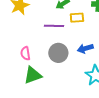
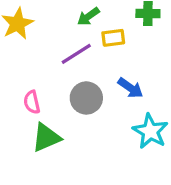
purple line: (54, 26) -> (76, 54), turned -30
blue arrow: (85, 49) -> (130, 88), turned -126

